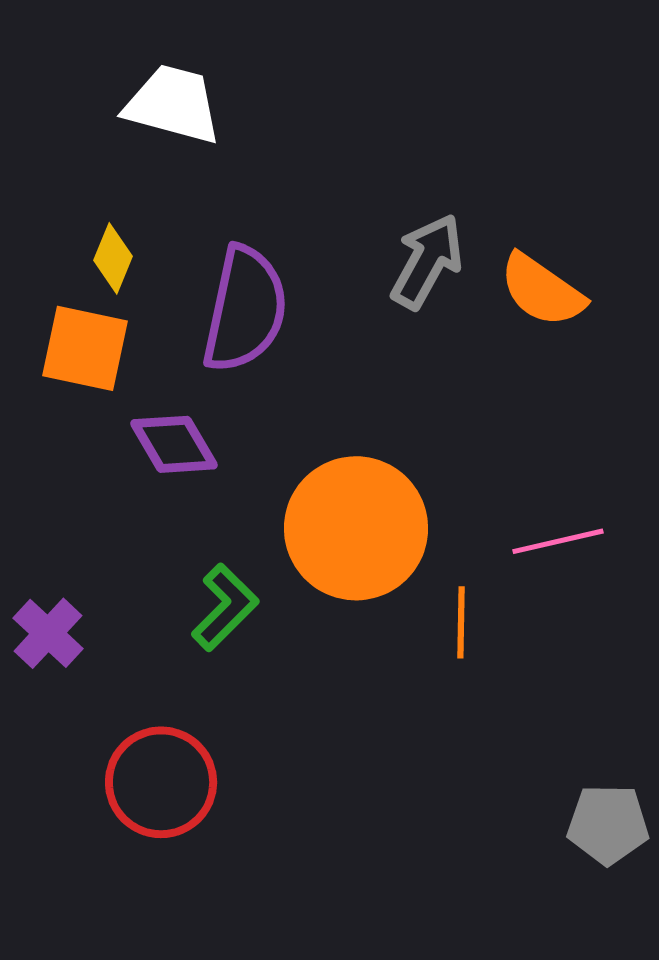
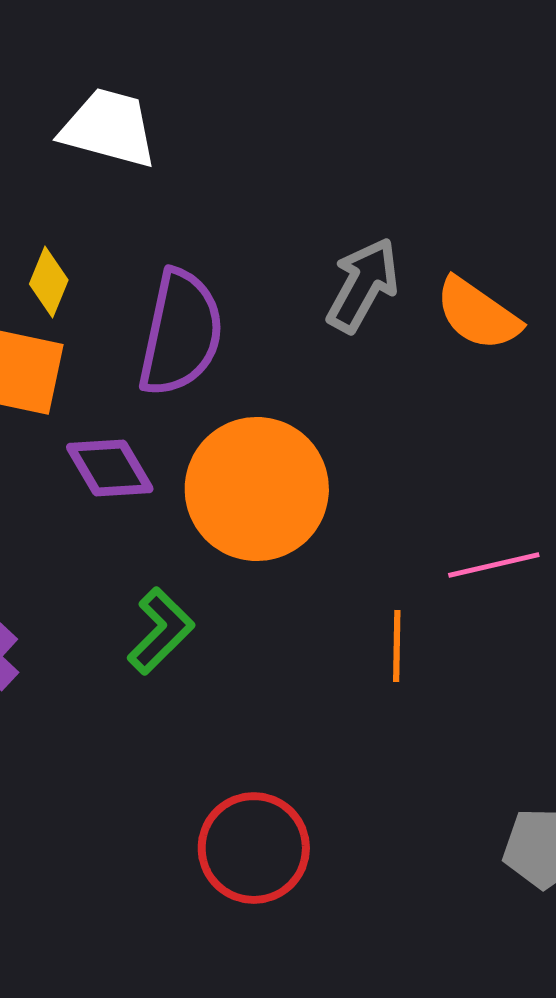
orange circle: (356, 528) -> (257, 489), moved
red circle: (161, 782) -> (254, 848), moved

